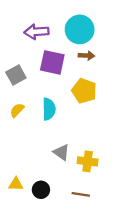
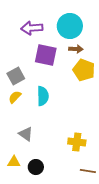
gray square: (16, 75) -> (16, 76), moved
yellow pentagon: (84, 91) -> (84, 70), moved
gray triangle: (61, 152) -> (26, 134), moved
brown line: (81, 194) -> (88, 171), moved

